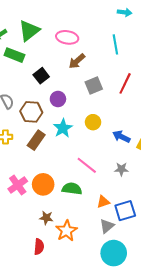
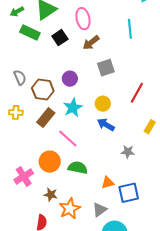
pink ellipse: (67, 37) -> (83, 19), turned 65
black square: (41, 76) -> (60, 38), moved
red line: (125, 83) -> (137, 93), moved
blue arrow: (121, 137) -> (106, 125), moved
pink line: (87, 165) -> (68, 139), moved
pink cross: (18, 185) -> (24, 177), moved
gray triangle: (107, 226) -> (100, 210), moved

